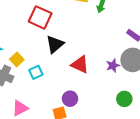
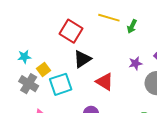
purple star: (113, 66) -> (135, 63), moved
cyan square: (36, 72) -> (61, 84), size x1.6

